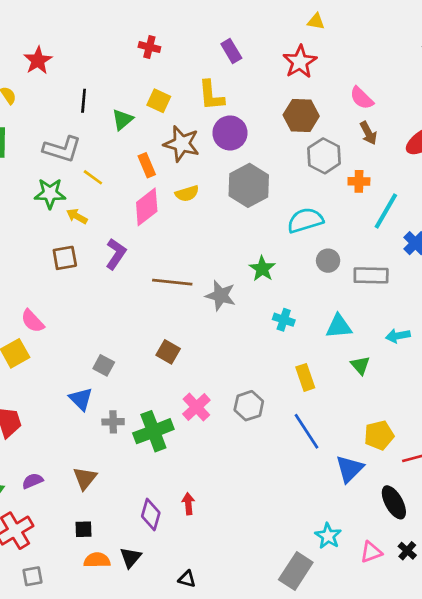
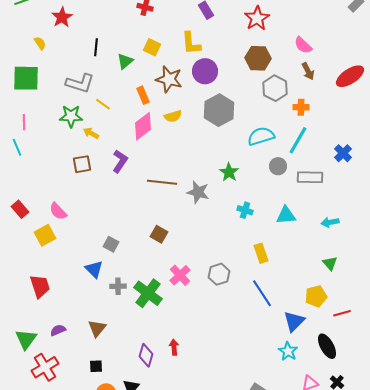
cyan line: (386, 211) -> (298, 140), moved
green triangle: (360, 365) -> (330, 263), moved
green cross: (153, 431) -> (148, 293), turned -32
cyan star: (328, 536) -> (288, 351), moved

